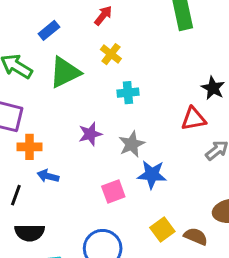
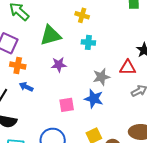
yellow cross: (111, 54) -> (82, 15), turned -32
green triangle: (65, 72) -> (51, 35), moved
gray star: (132, 144) -> (101, 77), moved

